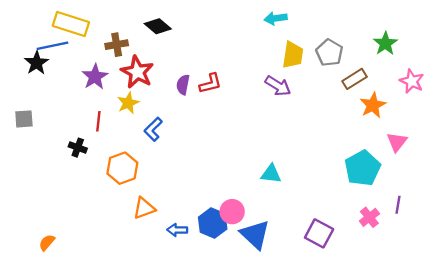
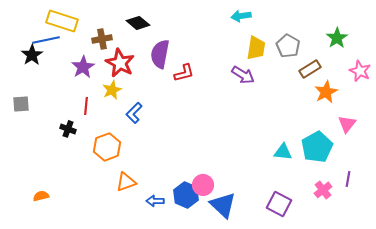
purple semicircle: (183, 85) -> (160, 54), moved, size x1.6
cyan triangle: (271, 174) -> (283, 152), moved
orange semicircle: (47, 243) -> (41, 196), moved, turned 35

